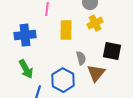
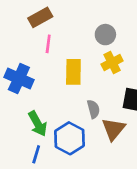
blue cross: (25, 35) -> (19, 78), turned 30
green arrow: (26, 69) -> (38, 124), moved

